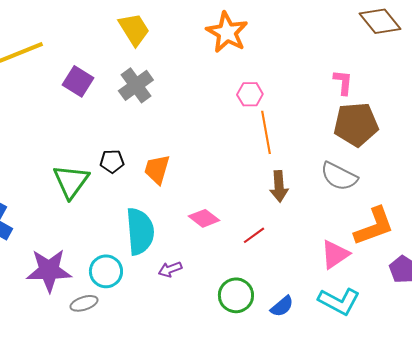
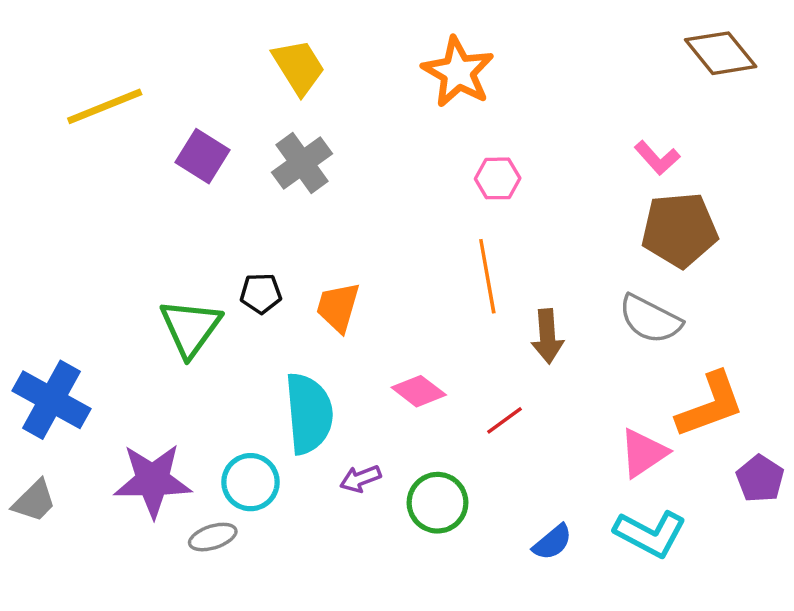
pink L-shape: (343, 82) -> (657, 158), turned 132
orange line: (266, 132) -> (487, 276), moved
green circle: (236, 295) -> (438, 503), moved

